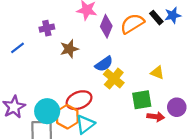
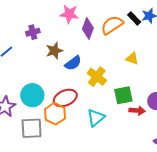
blue semicircle: (104, 64) -> (73, 63), moved
yellow triangle: (157, 73) -> (132, 58), moved
cyan circle: (47, 111) -> (32, 95), moved
cyan triangle: (85, 124) -> (96, 118), moved

